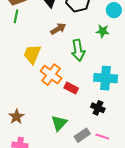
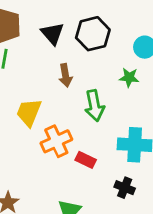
brown arrow: (58, 29) -> (65, 75), turned 112
orange cross: (51, 75) -> (56, 141), turned 30

